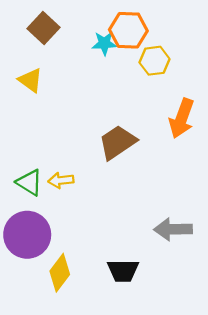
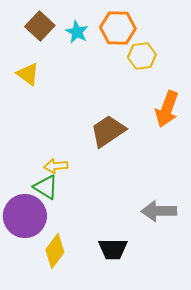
cyan star: (104, 43) -> (77, 32), moved, turned 30
green triangle: (29, 183) -> (46, 187), moved

